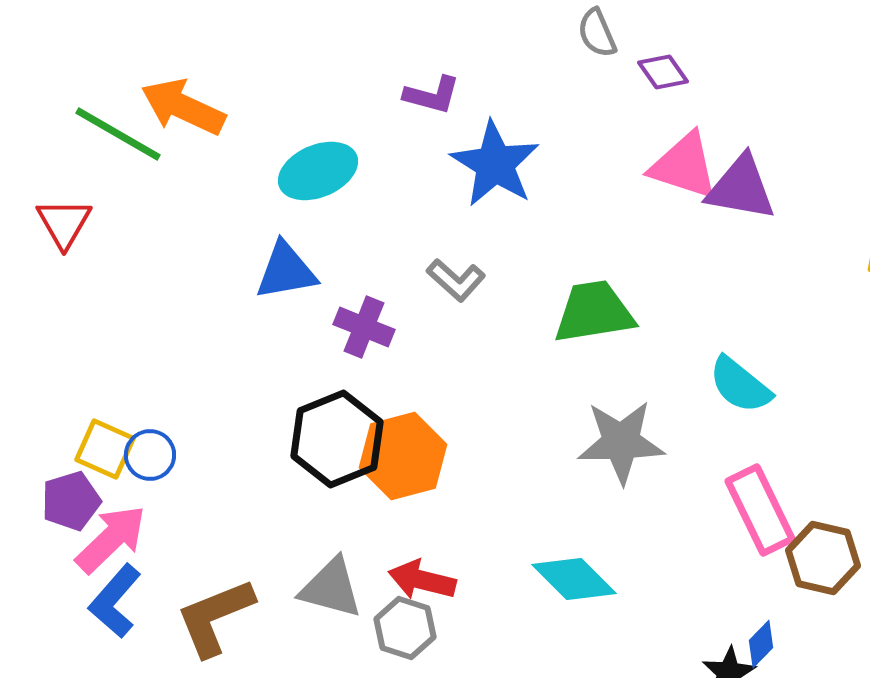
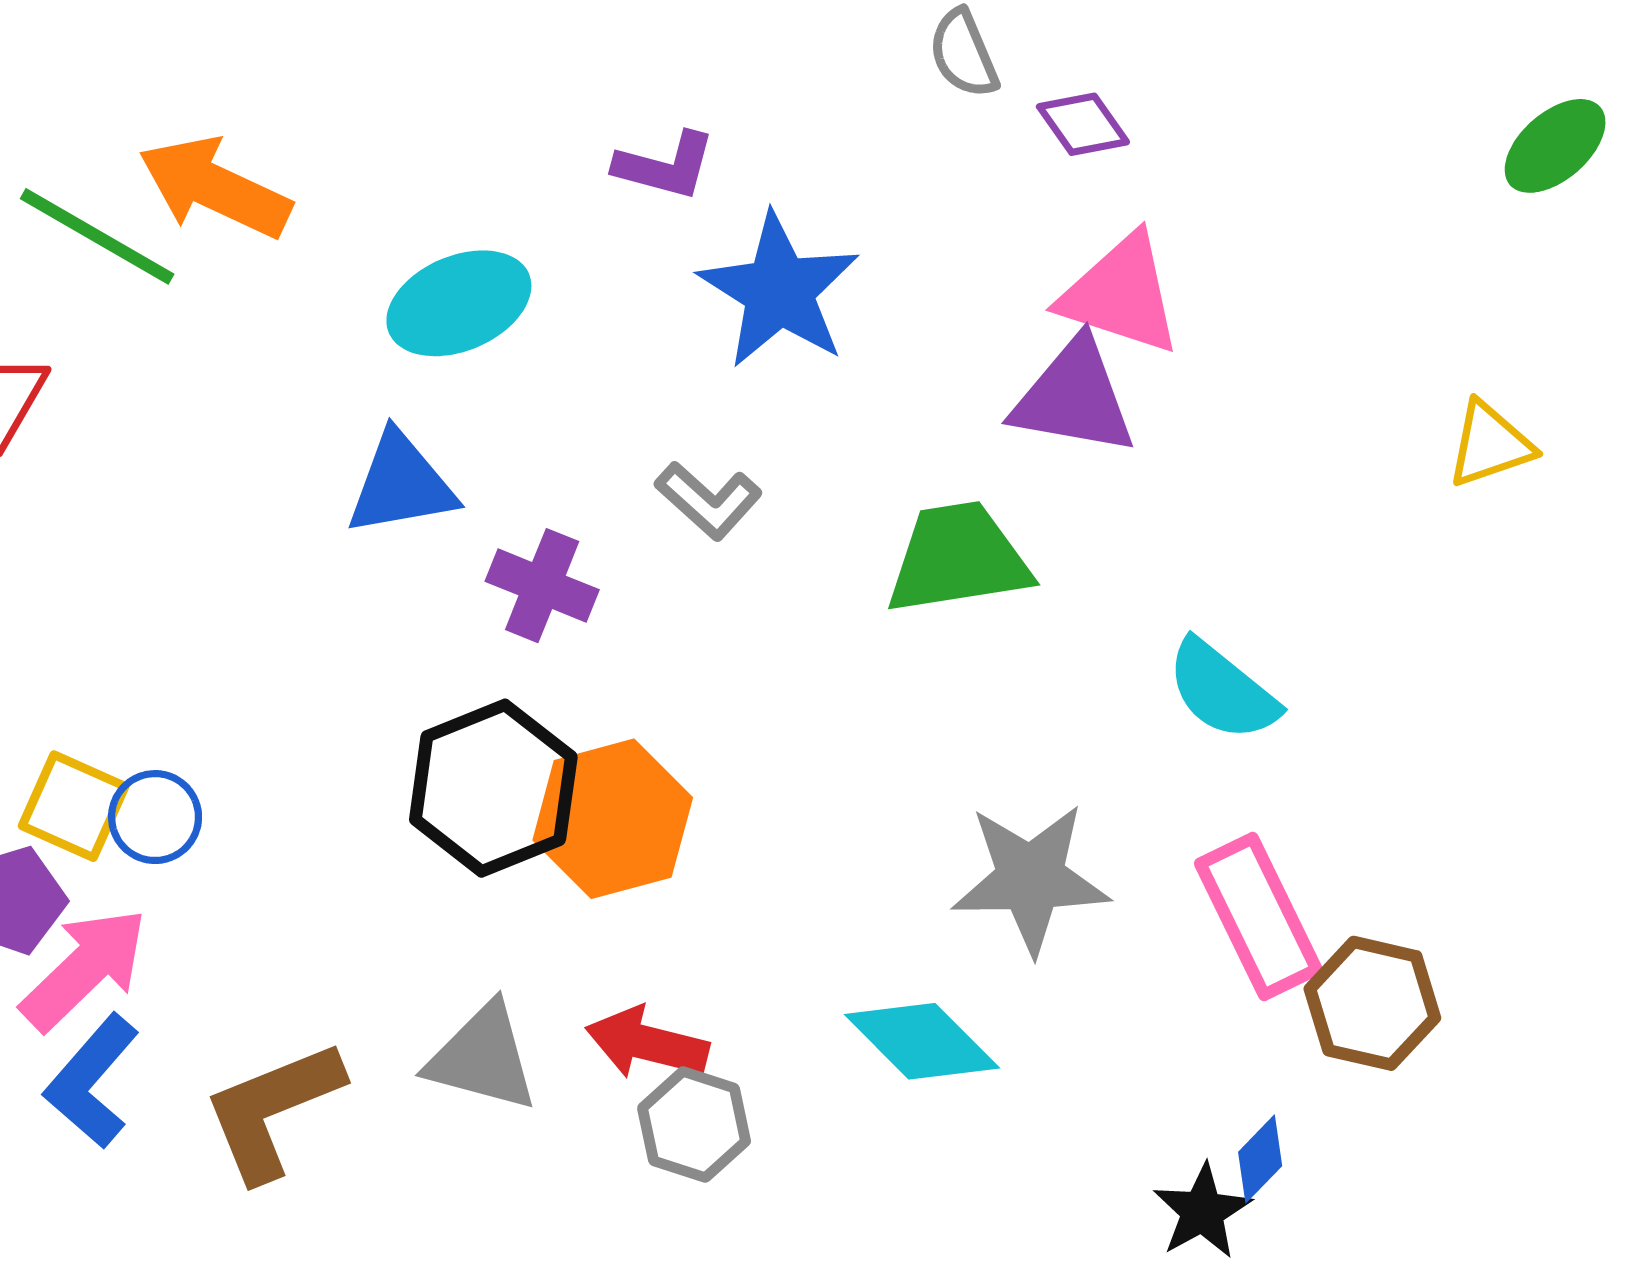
purple triangle: (741, 188) -> (1074, 397), moved
gray star: (621, 442) -> (1030, 879), moved
gray hexagon: (405, 628) -> (694, 1125), moved

